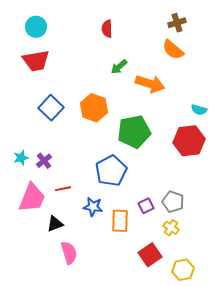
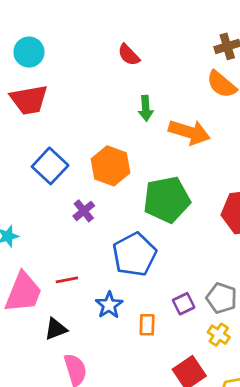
red semicircle: (107, 29) -> (129, 55), turned -42
green arrow: (119, 67) -> (146, 108), turned -54
purple cross: (44, 161) -> (84, 211), moved
blue star: (93, 207) -> (109, 305), turned 30
orange rectangle: (120, 221) -> (147, 325), size x0.7

